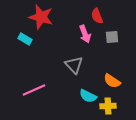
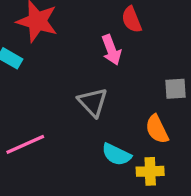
gray square: (112, 37) -> (175, 89), moved
orange semicircle: (112, 81) -> (157, 129), turned 30

